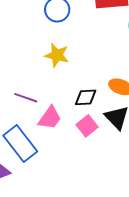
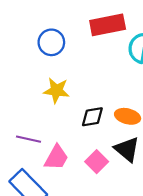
black diamond: (86, 97) -> (92, 117), moved

